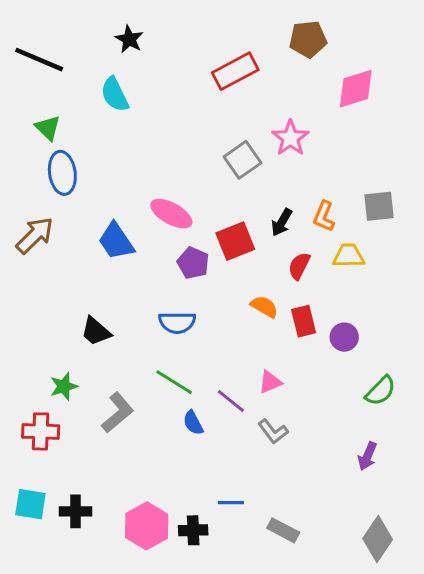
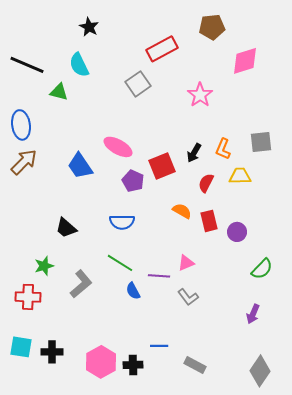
black line: (39, 60) -> (27, 65), moved
green triangle: (48, 128) -> (59, 92), moved, turned -30
gray square: (243, 160) -> (138, 84), moved
blue ellipse: (62, 173) -> (21, 125), moved
purple line: (231, 401) -> (159, 276), turned -35

